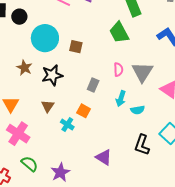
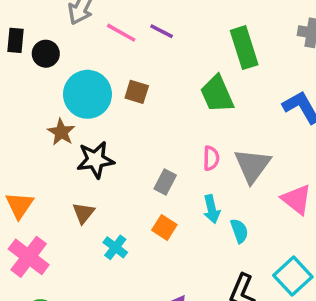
brown square: (76, 47) -> (137, 92), moved
brown star: (24, 68) -> (61, 132), moved
cyan arrow: (121, 99) -> (212, 209), turned -35
cyan semicircle: (138, 110) -> (239, 231), turned -104
orange square: (84, 111) -> (164, 227), moved

